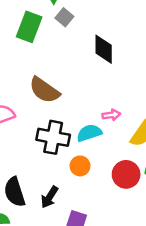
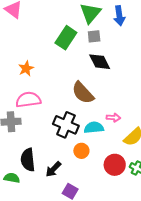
gray square: (64, 17) -> (94, 36), turned 32
black diamond: (104, 49) -> (100, 62), moved, turned -40
brown semicircle: (44, 90) -> (83, 93), moved

